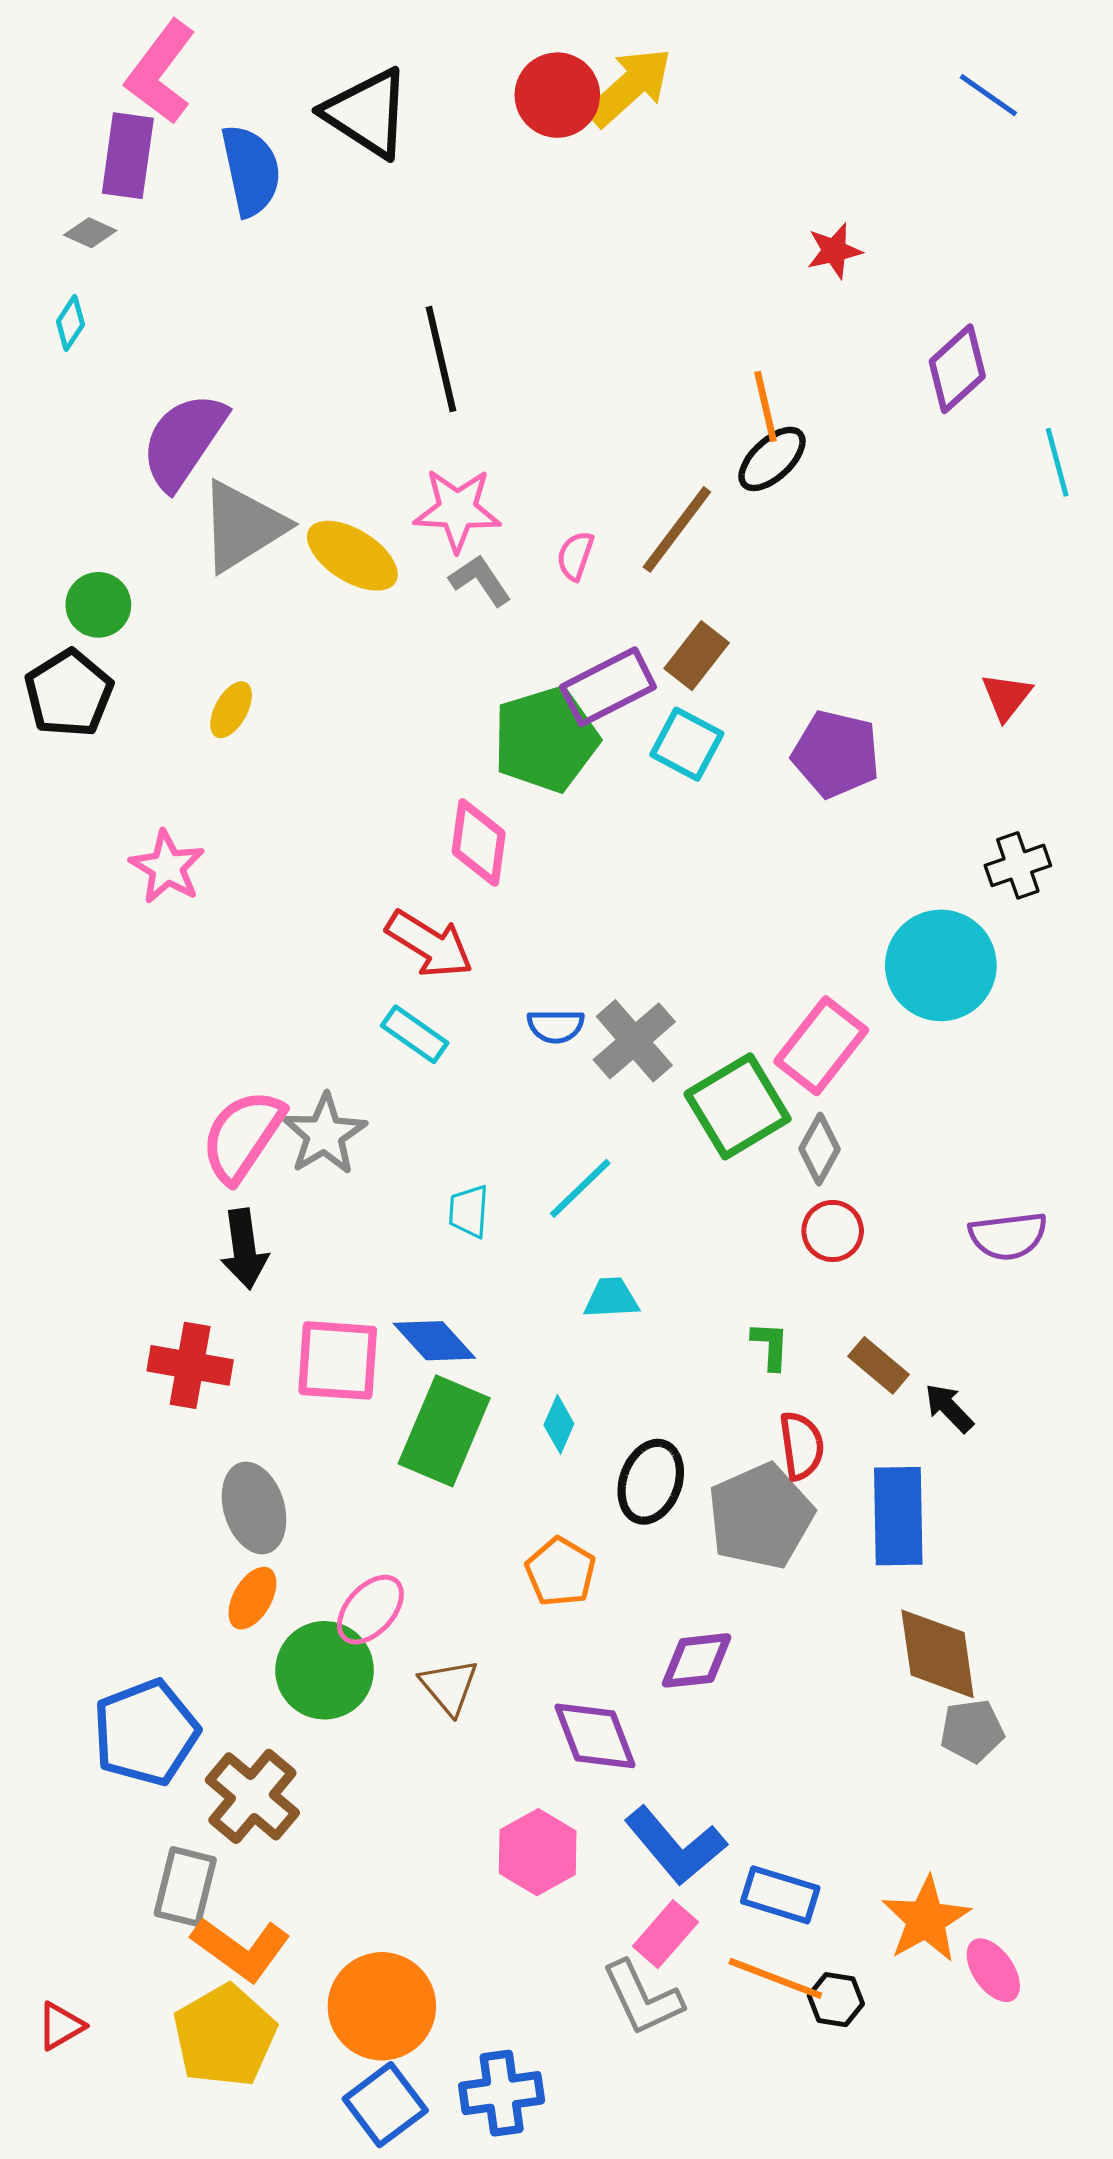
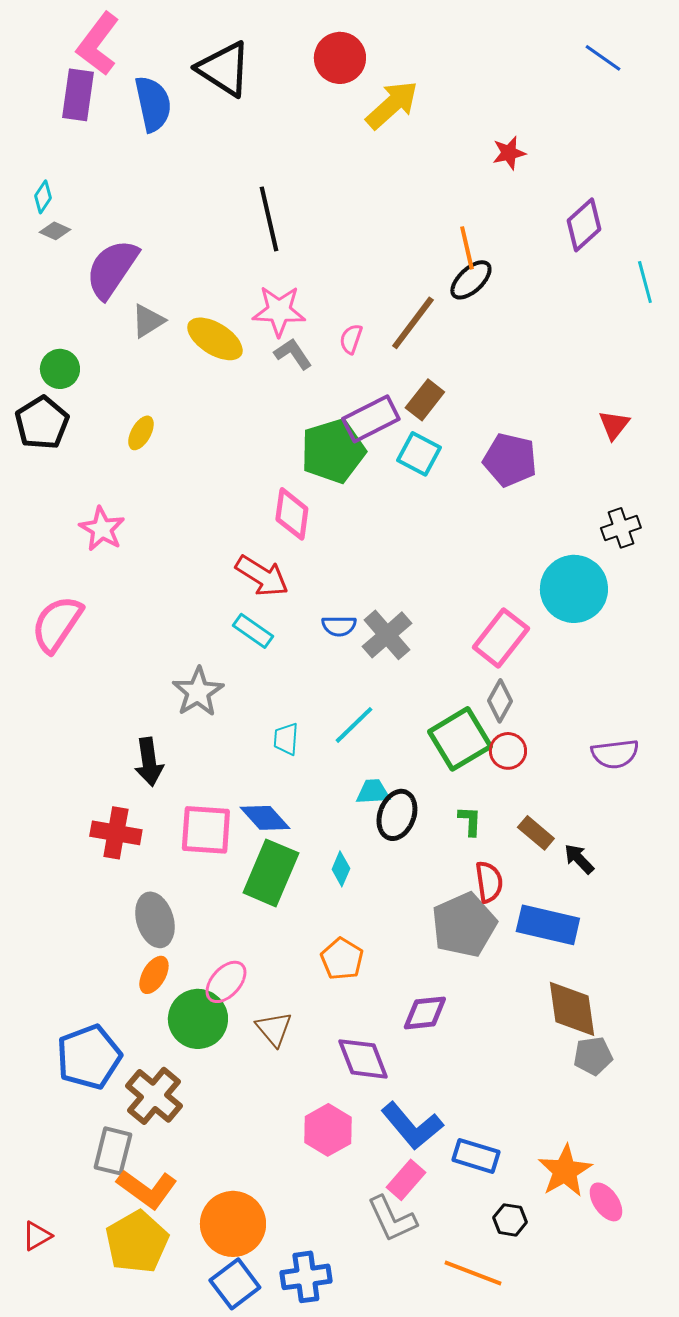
yellow arrow: (629, 87) -> (392, 105), moved
gray diamond: (90, 233) -> (55, 231), moved
gray triangle: (243, 526) -> (148, 321), size x0.6
green square: (738, 1106) -> (460, 739), moved
pink semicircle: (243, 1136) -> (57, 624), moved
black ellipse: (651, 1482) -> (397, 815), moved
blue rectangle: (898, 1516) -> (548, 925), turned -76
orange line: (775, 1978) -> (473, 1273), moved

